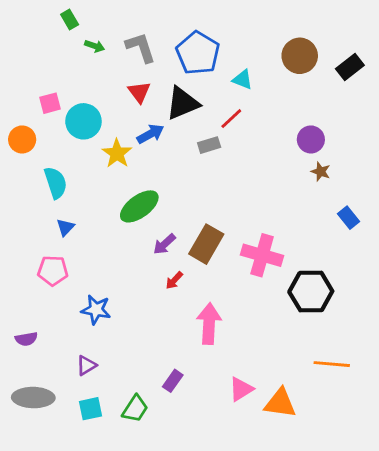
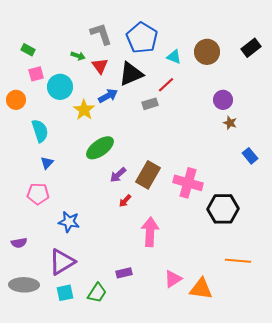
green rectangle: (70, 20) -> (28, 50), moved, turned -32
green arrow: (95, 46) -> (78, 56), moved
brown circle: (300, 56) -> (207, 52), moved
purple triangle: (86, 365) -> (62, 262), size x1.8
purple rectangle: (173, 381) -> (124, 273), turned 42

